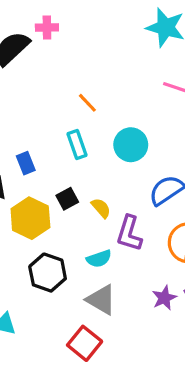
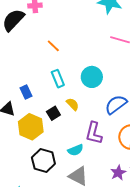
orange line: (87, 103) -> (53, 46), moved
yellow semicircle: (101, 208) -> (73, 104), moved

